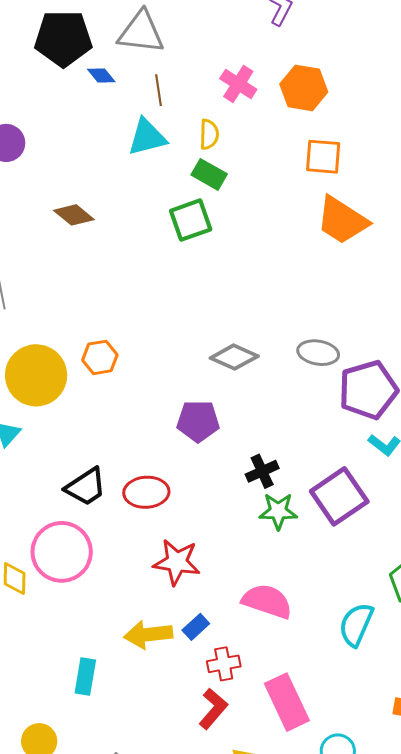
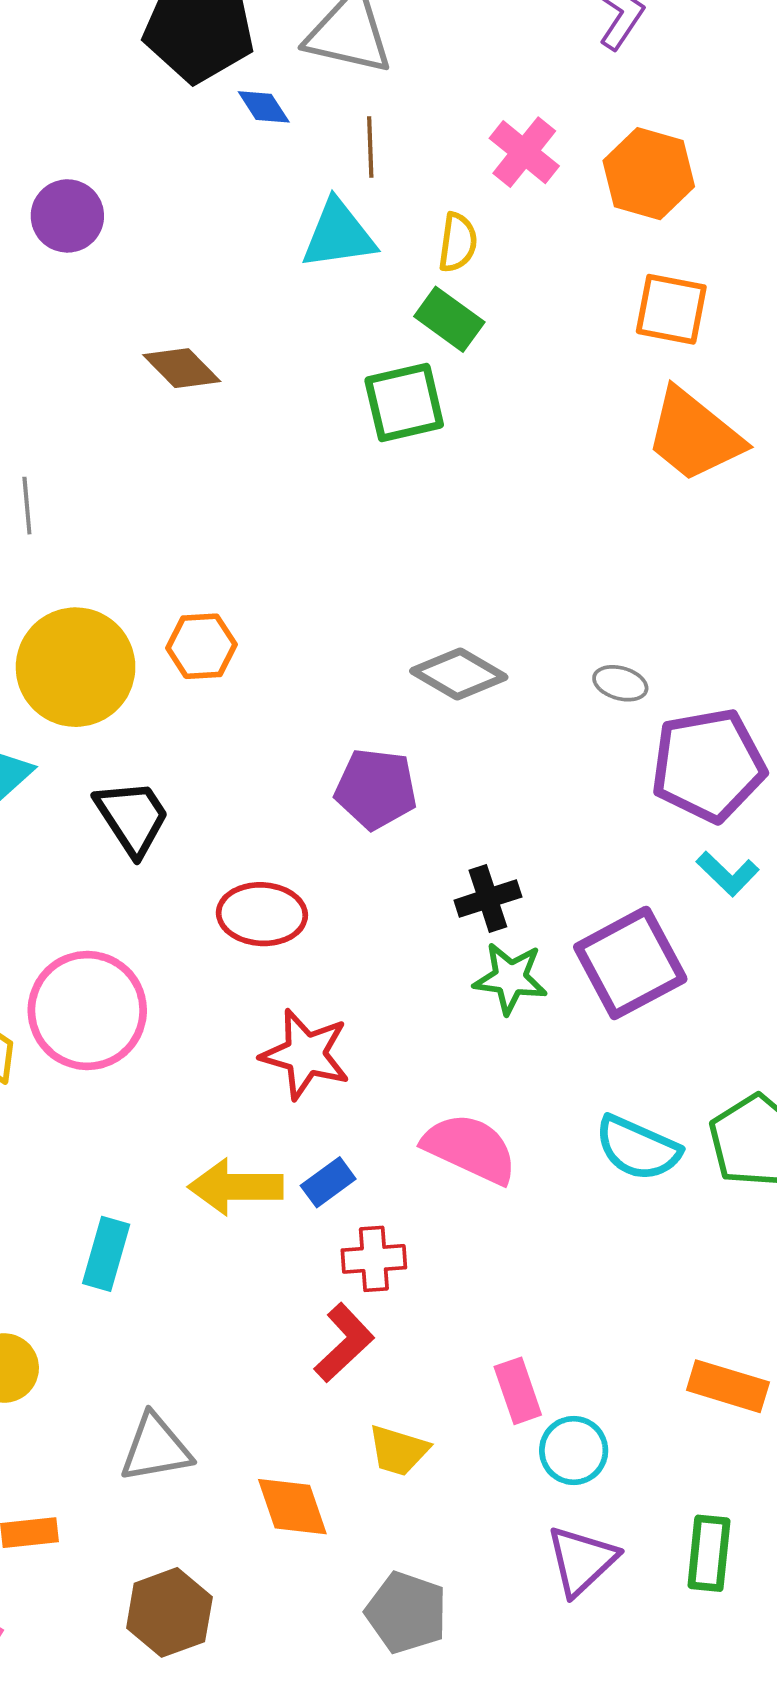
gray ellipse: (318, 353) -> (620, 683), size x0.7
black trapezoid: (86, 487) -> (132, 817), moved, turned -96
cyan semicircle: (356, 625) -> (638, 1148), moved, turned -96
pink rectangle: (287, 702) -> (518, 1391), moved, size x0.6

